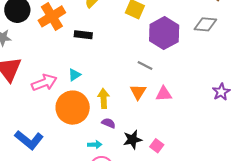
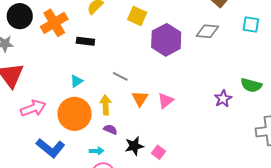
gray line: (145, 65) -> (120, 76), moved
pink arrow: (44, 83) -> (33, 108), moved
pink triangle: (164, 94) -> (166, 101), turned -36
blue L-shape: (29, 140) -> (51, 148), moved

